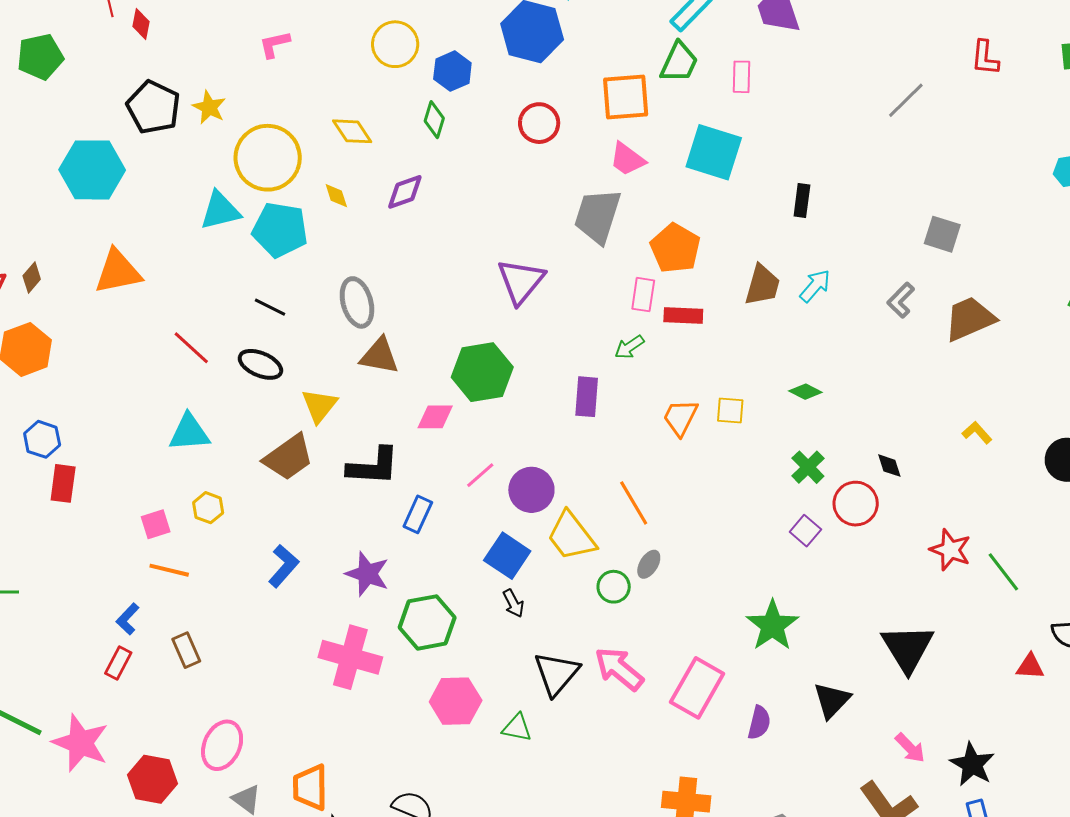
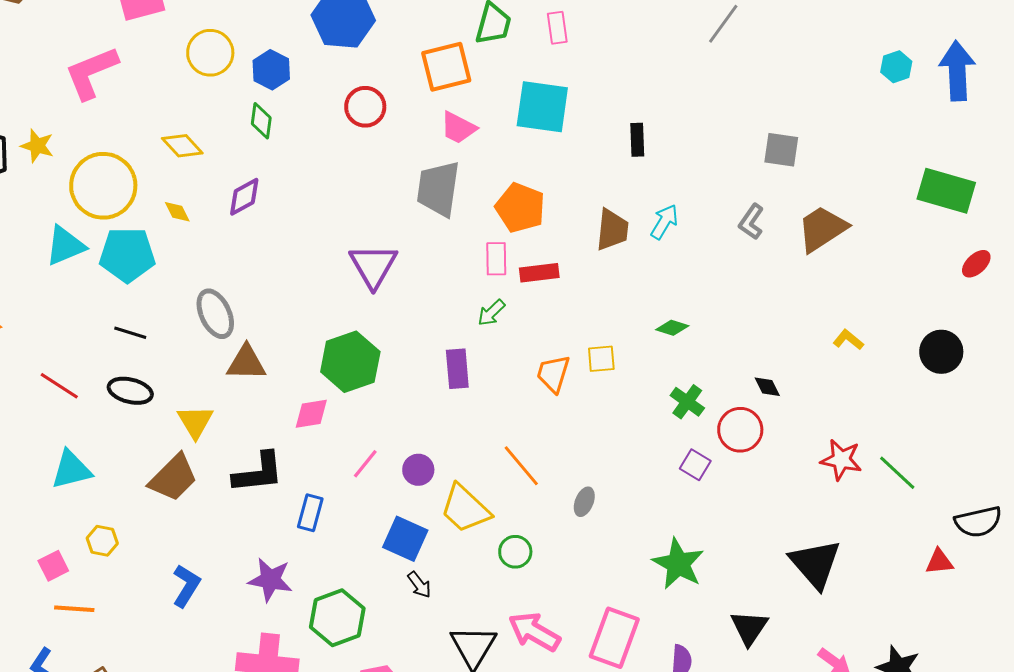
pink L-shape: (274, 44) -> (91, 73), size x1.8
purple circle: (531, 490) -> (418, 470), size x0.7
gray ellipse: (649, 564) -> (584, 502), moved

